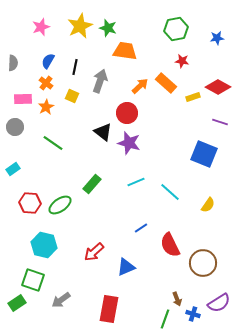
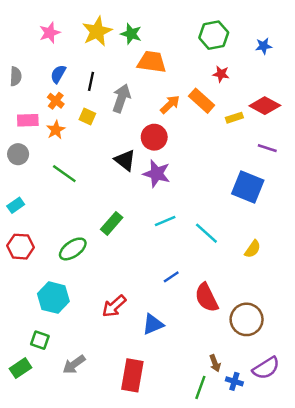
red hexagon: (30, 203) -> (21, 247), moved
green square: (33, 280) -> (40, 340), size x0.7

